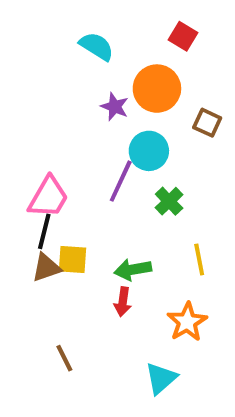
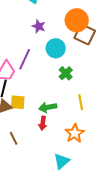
orange circle: (157, 89) -> (77, 20), moved
brown square: (207, 123) -> (85, 34), size x1.5
purple line: (121, 181) -> (25, 59), moved
brown line: (64, 358) -> (14, 138), moved

